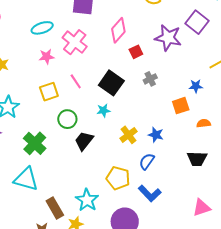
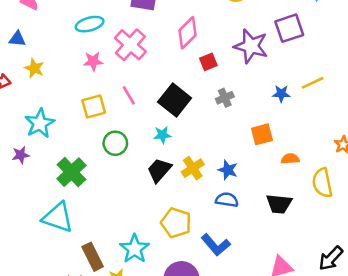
purple square: (197, 22) -> (289, 28), turned 30
blue star: (196, 86) -> (281, 94), moved
black trapezoid: (84, 141) -> (159, 170), moved
blue semicircle: (147, 161) -> (227, 200), moved, turned 60

